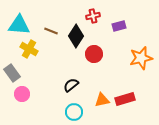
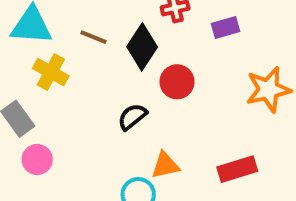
black semicircle: (71, 85) -> (132, 117), moved
orange triangle: (102, 100) -> (165, 165), moved

